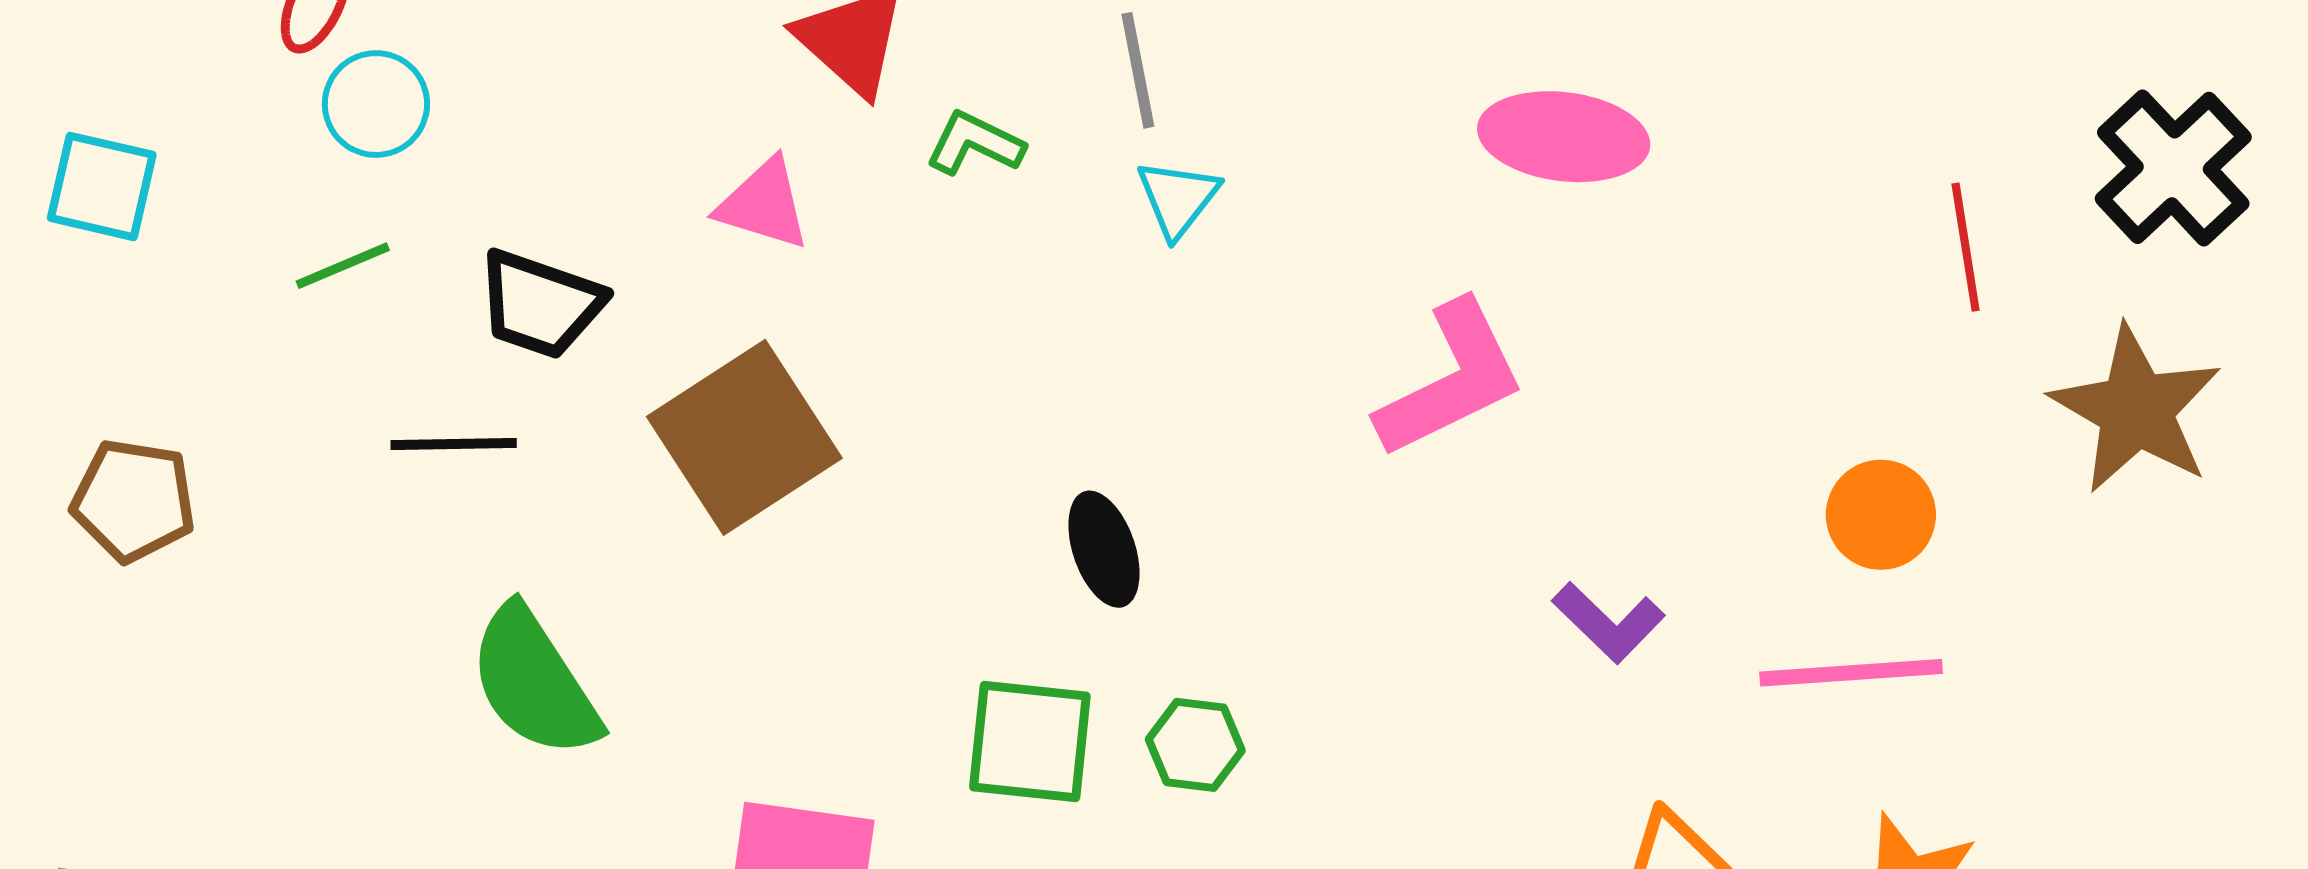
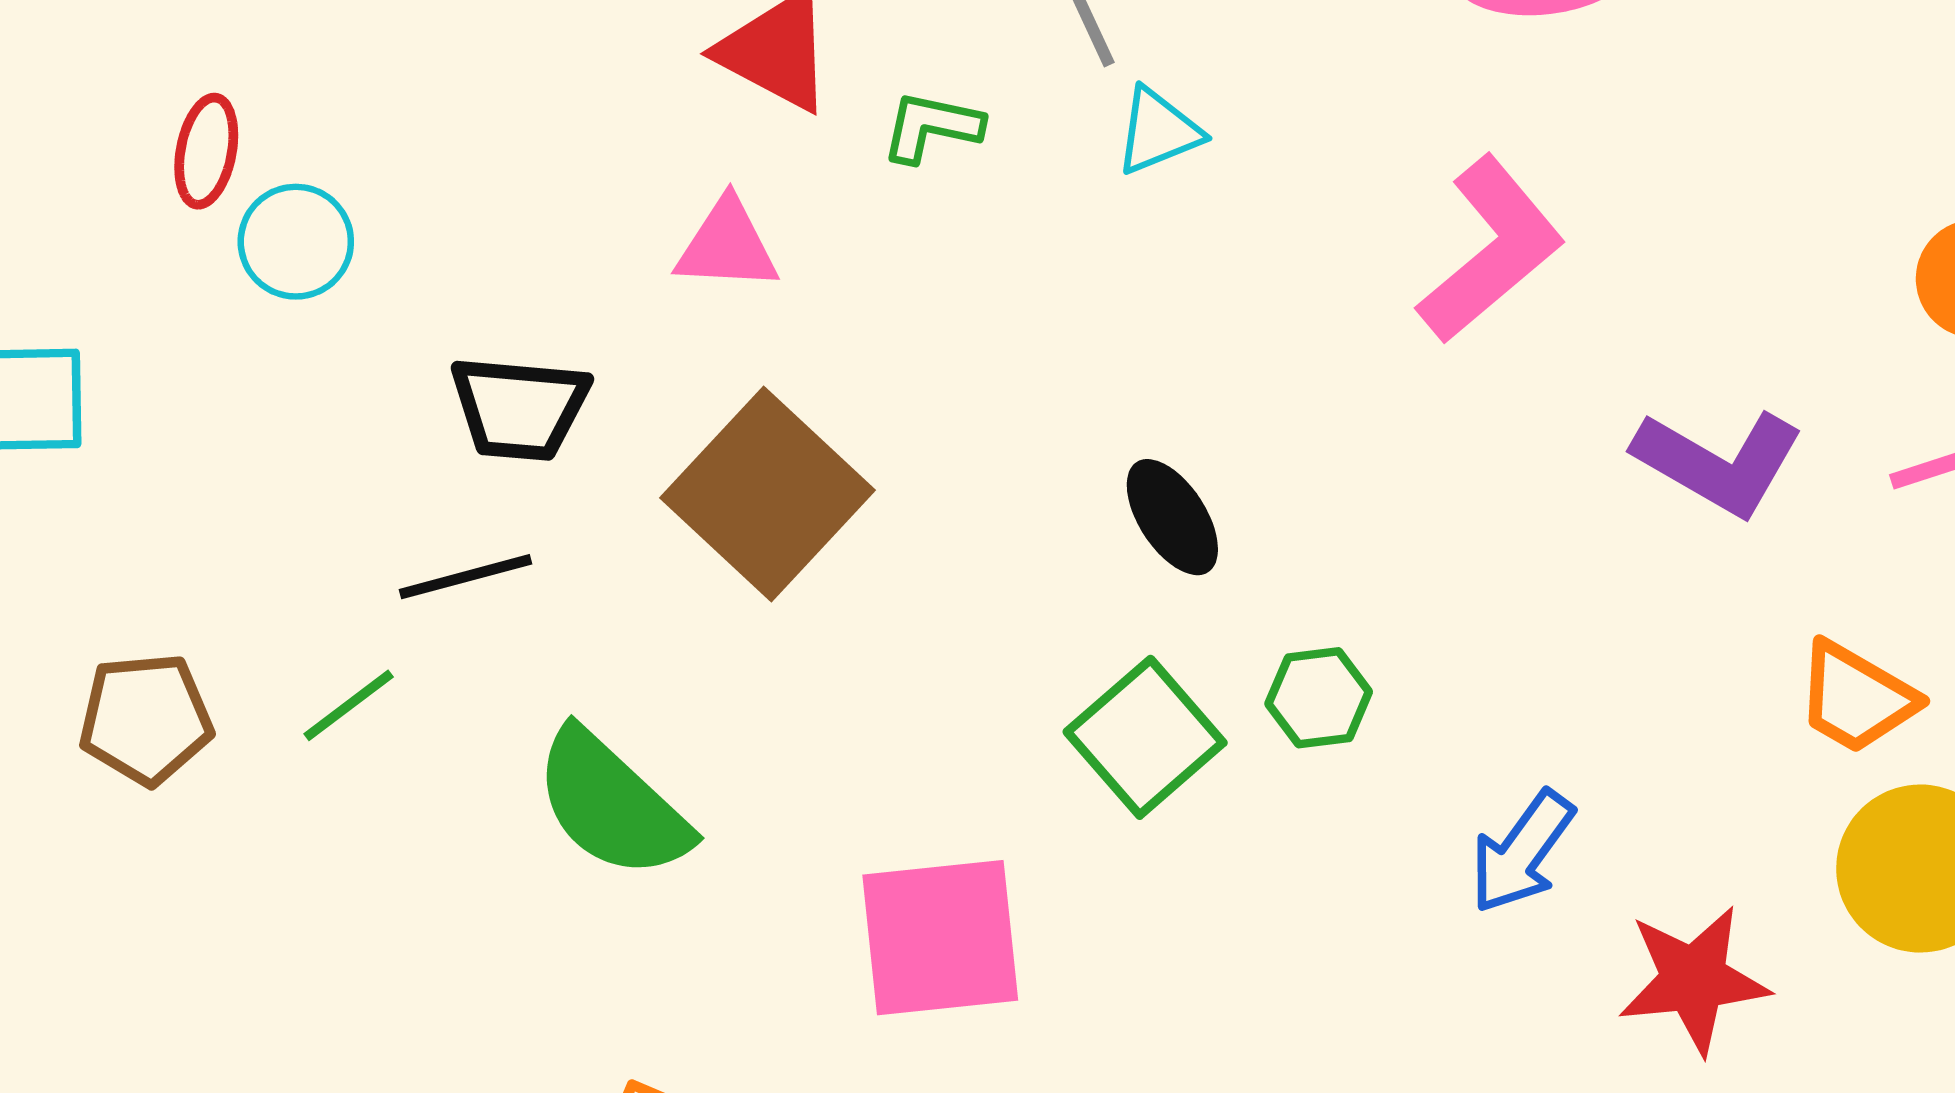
cyan triangle: (1178, 198) -> (1158, 131), turned 44
green line: (343, 266) -> (349, 705), moved
purple L-shape: (1608, 622) -> (1719, 462), size x1.4
green square: (1030, 741) -> (1145, 737), turned -33

